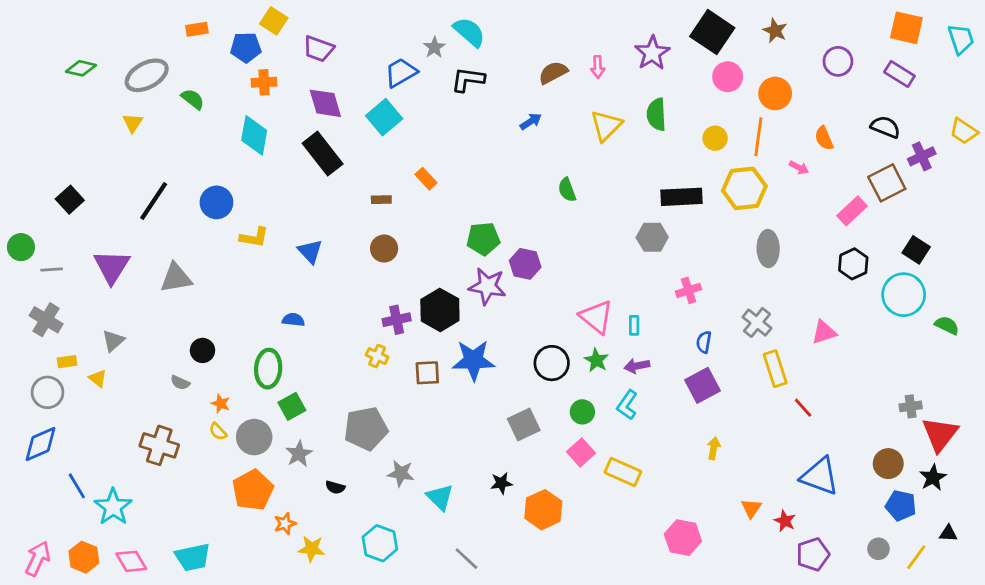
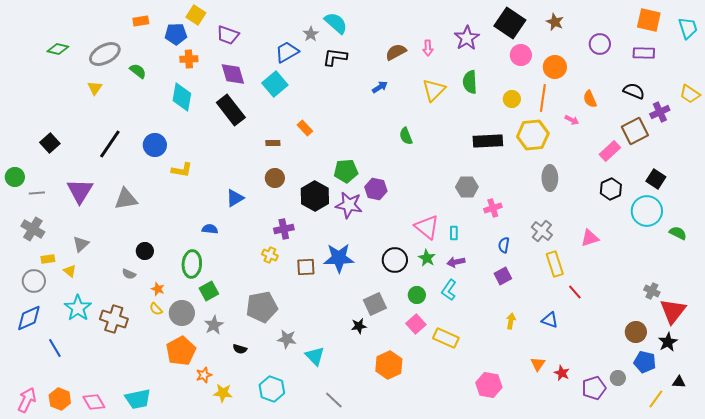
purple rectangle: (899, 74) -> (644, 53), turned -30
gray hexagon: (652, 237) -> (467, 187), moved
blue triangle: (310, 251) -> (235, 198), moved, turned 42
black hexagon: (440, 310) -> (315, 196), moved
purple square: (702, 385) -> (503, 276), size x0.7
gray cross: (911, 406) -> (652, 291), turned 35
blue triangle: (820, 476) -> (550, 320), moved, size x0.6
black star: (501, 483) -> (359, 326), moved
cyan star: (113, 507) -> (78, 308), moved
gray circle: (878, 549) -> (618, 378), moved
purple pentagon: (813, 554) -> (594, 388), moved

